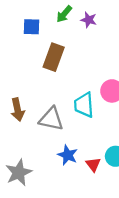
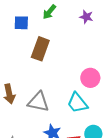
purple star: (89, 20) -> (86, 17), moved
cyan trapezoid: (84, 105) -> (77, 103), moved, turned -35

